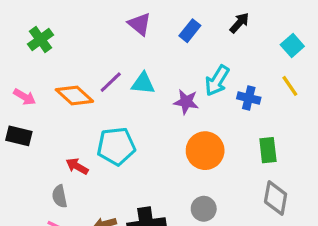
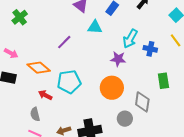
cyan triangle: (143, 83) -> (95, 27), moved
orange diamond: (74, 96) -> (39, 68), moved
purple star: (186, 102) -> (118, 59), moved
orange circle: (205, 151) -> (112, 88), moved
gray diamond: (276, 198) -> (142, 102), moved

